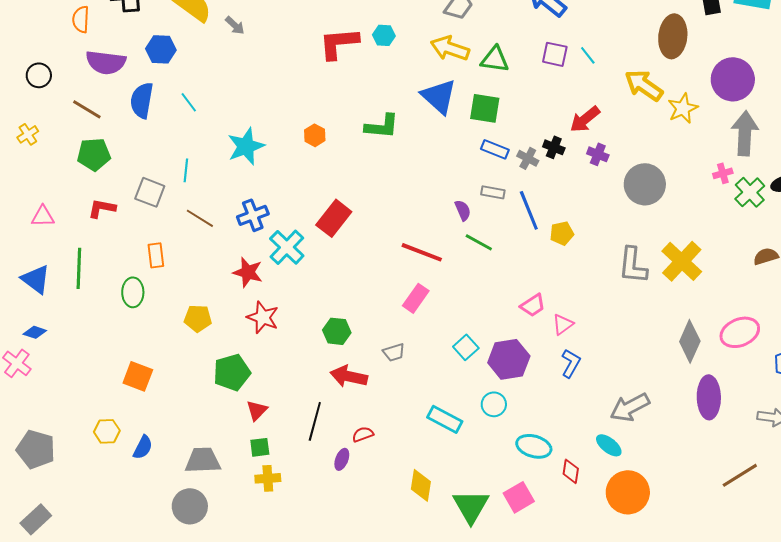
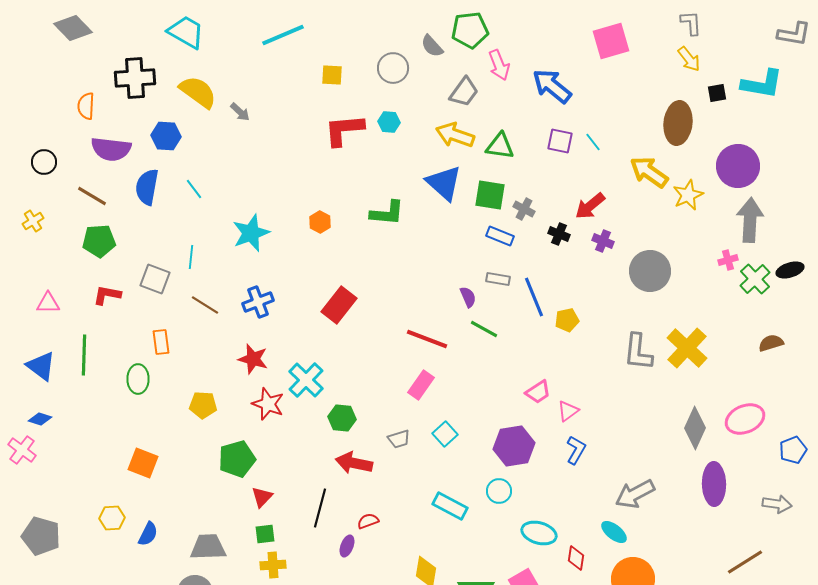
gray cross: (528, 158) -> (524, 209), moved
cyan cross: (287, 247) -> (306, 380), moved
cyan square: (466, 347) -> (445, 434), moved

